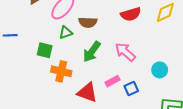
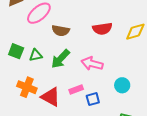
green triangle: (66, 33) -> (36, 55), moved
pink arrow: (125, 52) -> (92, 64), turned -35
orange cross: (61, 71) -> (27, 87), moved

